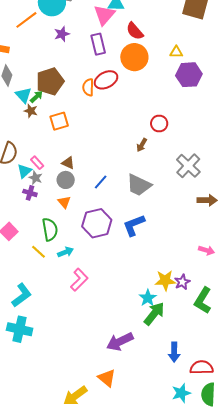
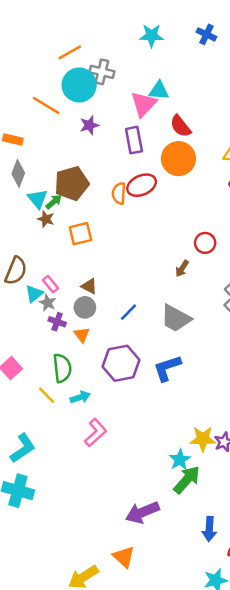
orange line: (26, 20) -> (46, 105), turned 65
purple cross: (30, 193) -> (57, 322), moved

